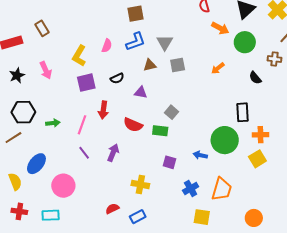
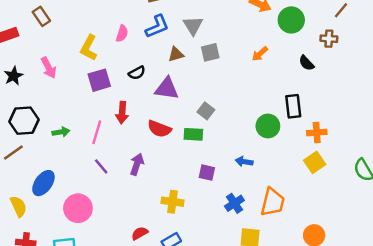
purple triangle: (141, 92) -> (167, 89), size x1.5
green circle: (225, 140) -> (268, 126), moved, size x0.7

